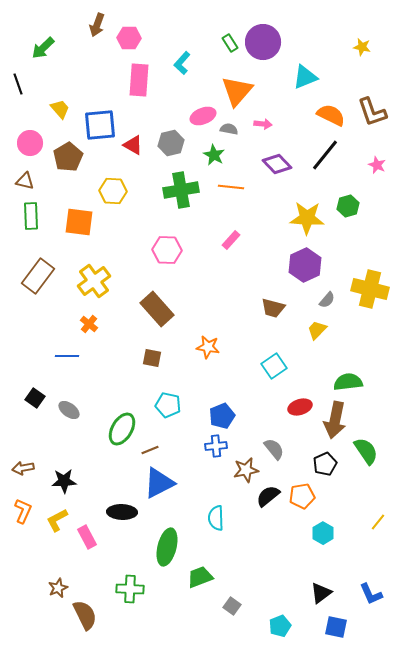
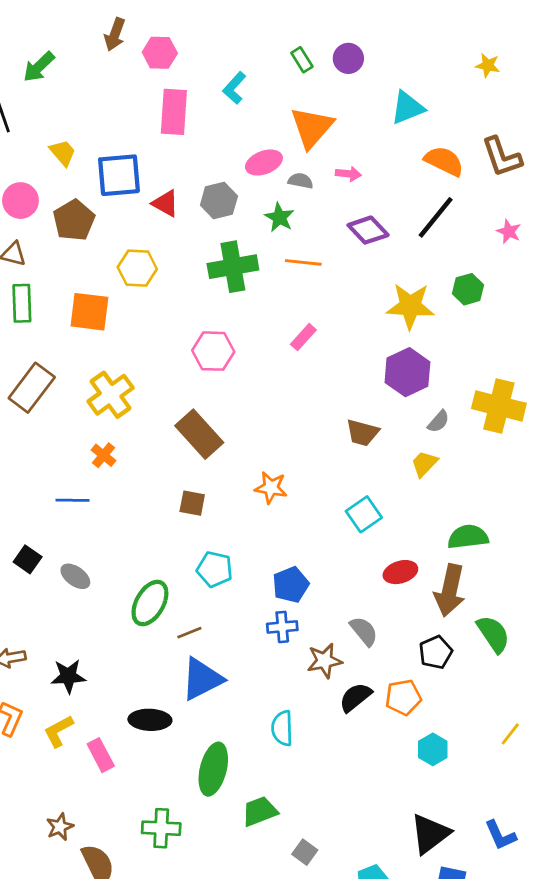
purple circle: (263, 42) -> (348, 58), size x0.6
black triangle: (321, 593) -> (430, 834), size x1.4

